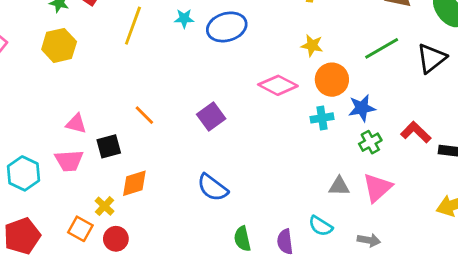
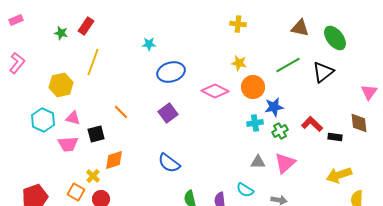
yellow line: (133, 26) -> (93, 62), moved
blue ellipse: (227, 27) -> (171, 72), moved
yellow hexagon: (59, 45) -> (61, 85), moved
cyan cross: (322, 118) -> (255, 123), moved
cyan hexagon: (24, 173) -> (43, 120), moved

